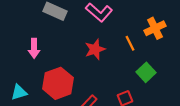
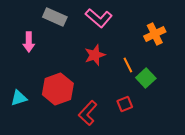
orange line: (130, 43) -> (128, 65), moved
pink arrow: (34, 48) -> (29, 42), moved

